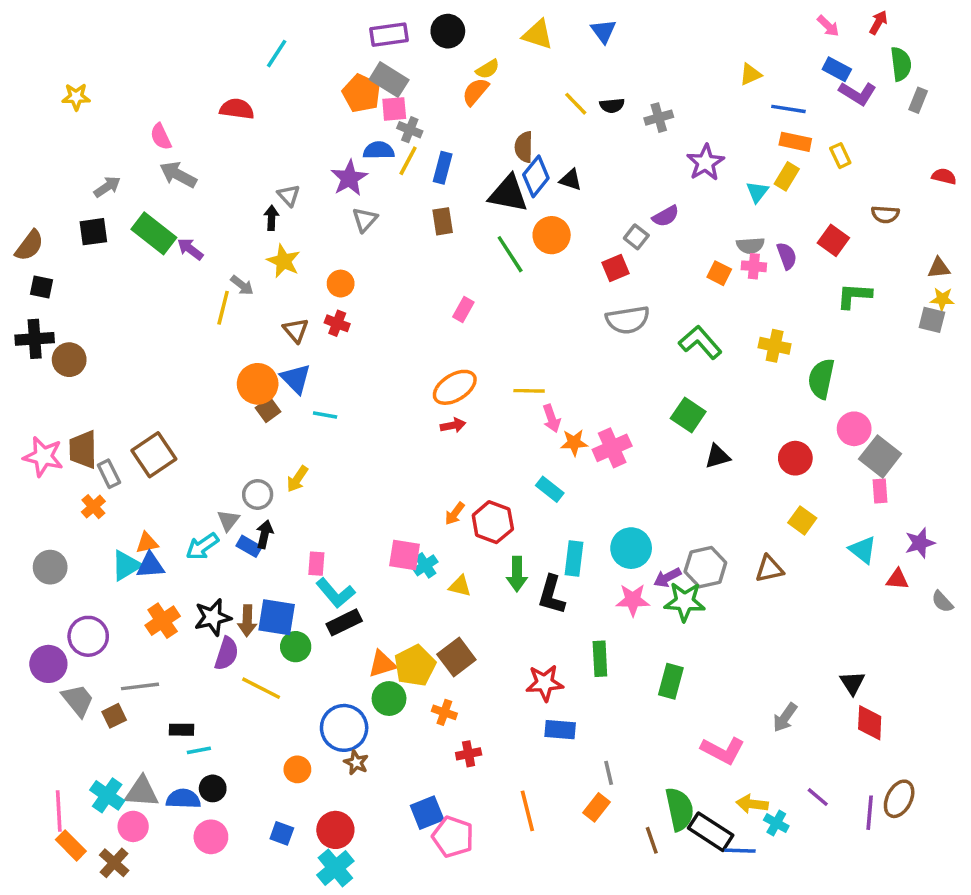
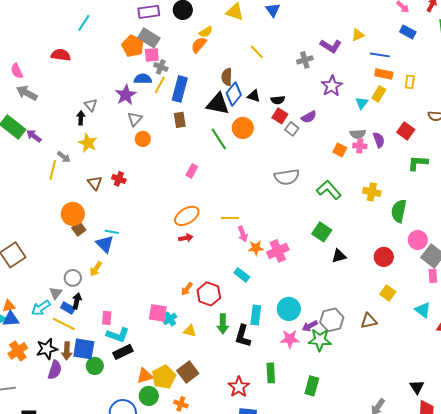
purple L-shape: (858, 93) -> (331, 46), moved
black semicircle: (612, 105) -> (278, 100), moved
yellow rectangle: (840, 156) -> (410, 82), turned 32
blue rectangle: (443, 168) -> (180, 89), size x1.4
red square: (616, 268) -> (280, 116), moved, turned -35
orange circle: (341, 284) -> (143, 139), moved
blue triangle: (296, 379) -> (105, 244), moved
cyan L-shape: (335, 593) -> (118, 335), turned -30
red star: (545, 683) -> (239, 387), turned -30
yellow line: (261, 688) -> (64, 324), moved

